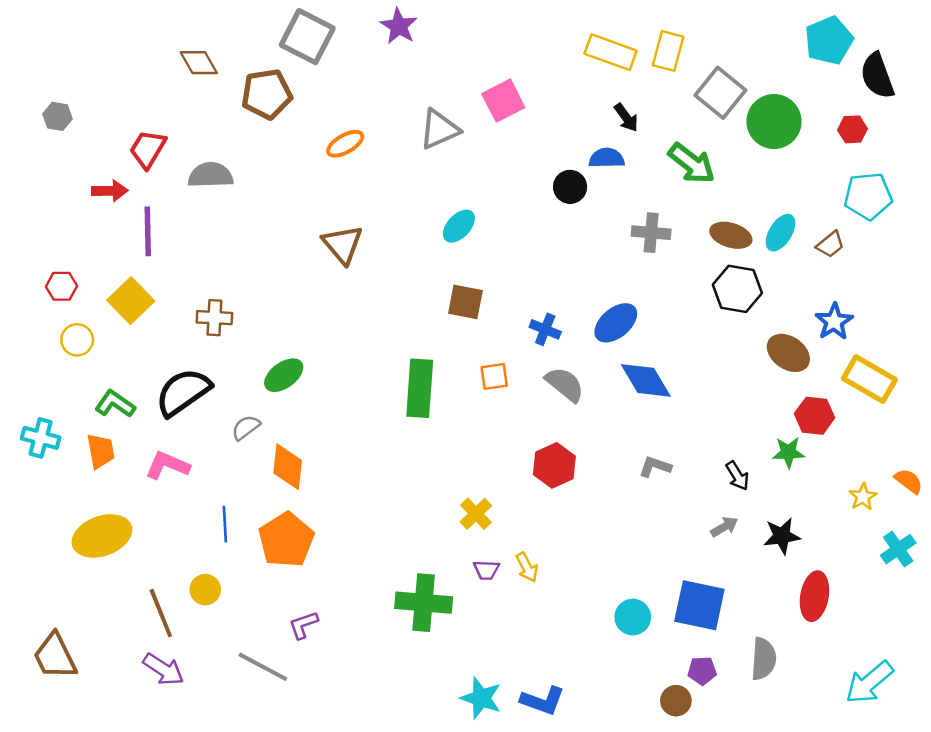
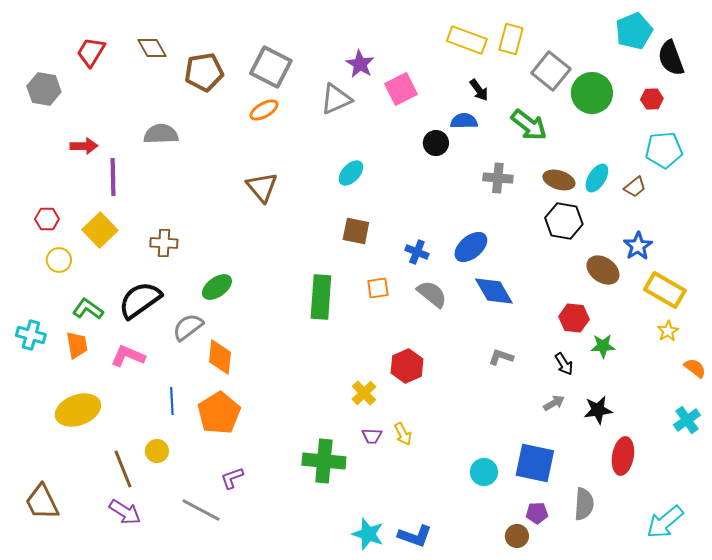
purple star: (399, 26) -> (360, 64), moved
gray square: (307, 37) -> (271, 67), moved
pink square: (503, 101) -> (401, 89), moved
gray hexagon: (58, 116) -> (44, 89), size x1.5
red trapezoid: (148, 149) -> (91, 52), moved
red hexagon: (815, 416) -> (574, 318), moved
gray semicircle: (246, 427) -> (188, 327), size x1.4
red hexagon: (554, 465) -> (407, 366), moved
yellow star: (863, 497) -> (668, 331), moved

